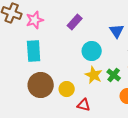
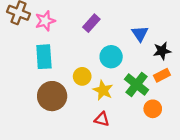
yellow star: (94, 75) -> (103, 90), moved
green cross: (114, 75) -> (137, 84), size x1.5
yellow circle: (67, 89) -> (82, 76), moved

